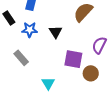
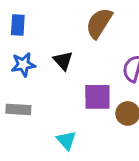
gray rectangle: (21, 58) -> (18, 109), turned -35

